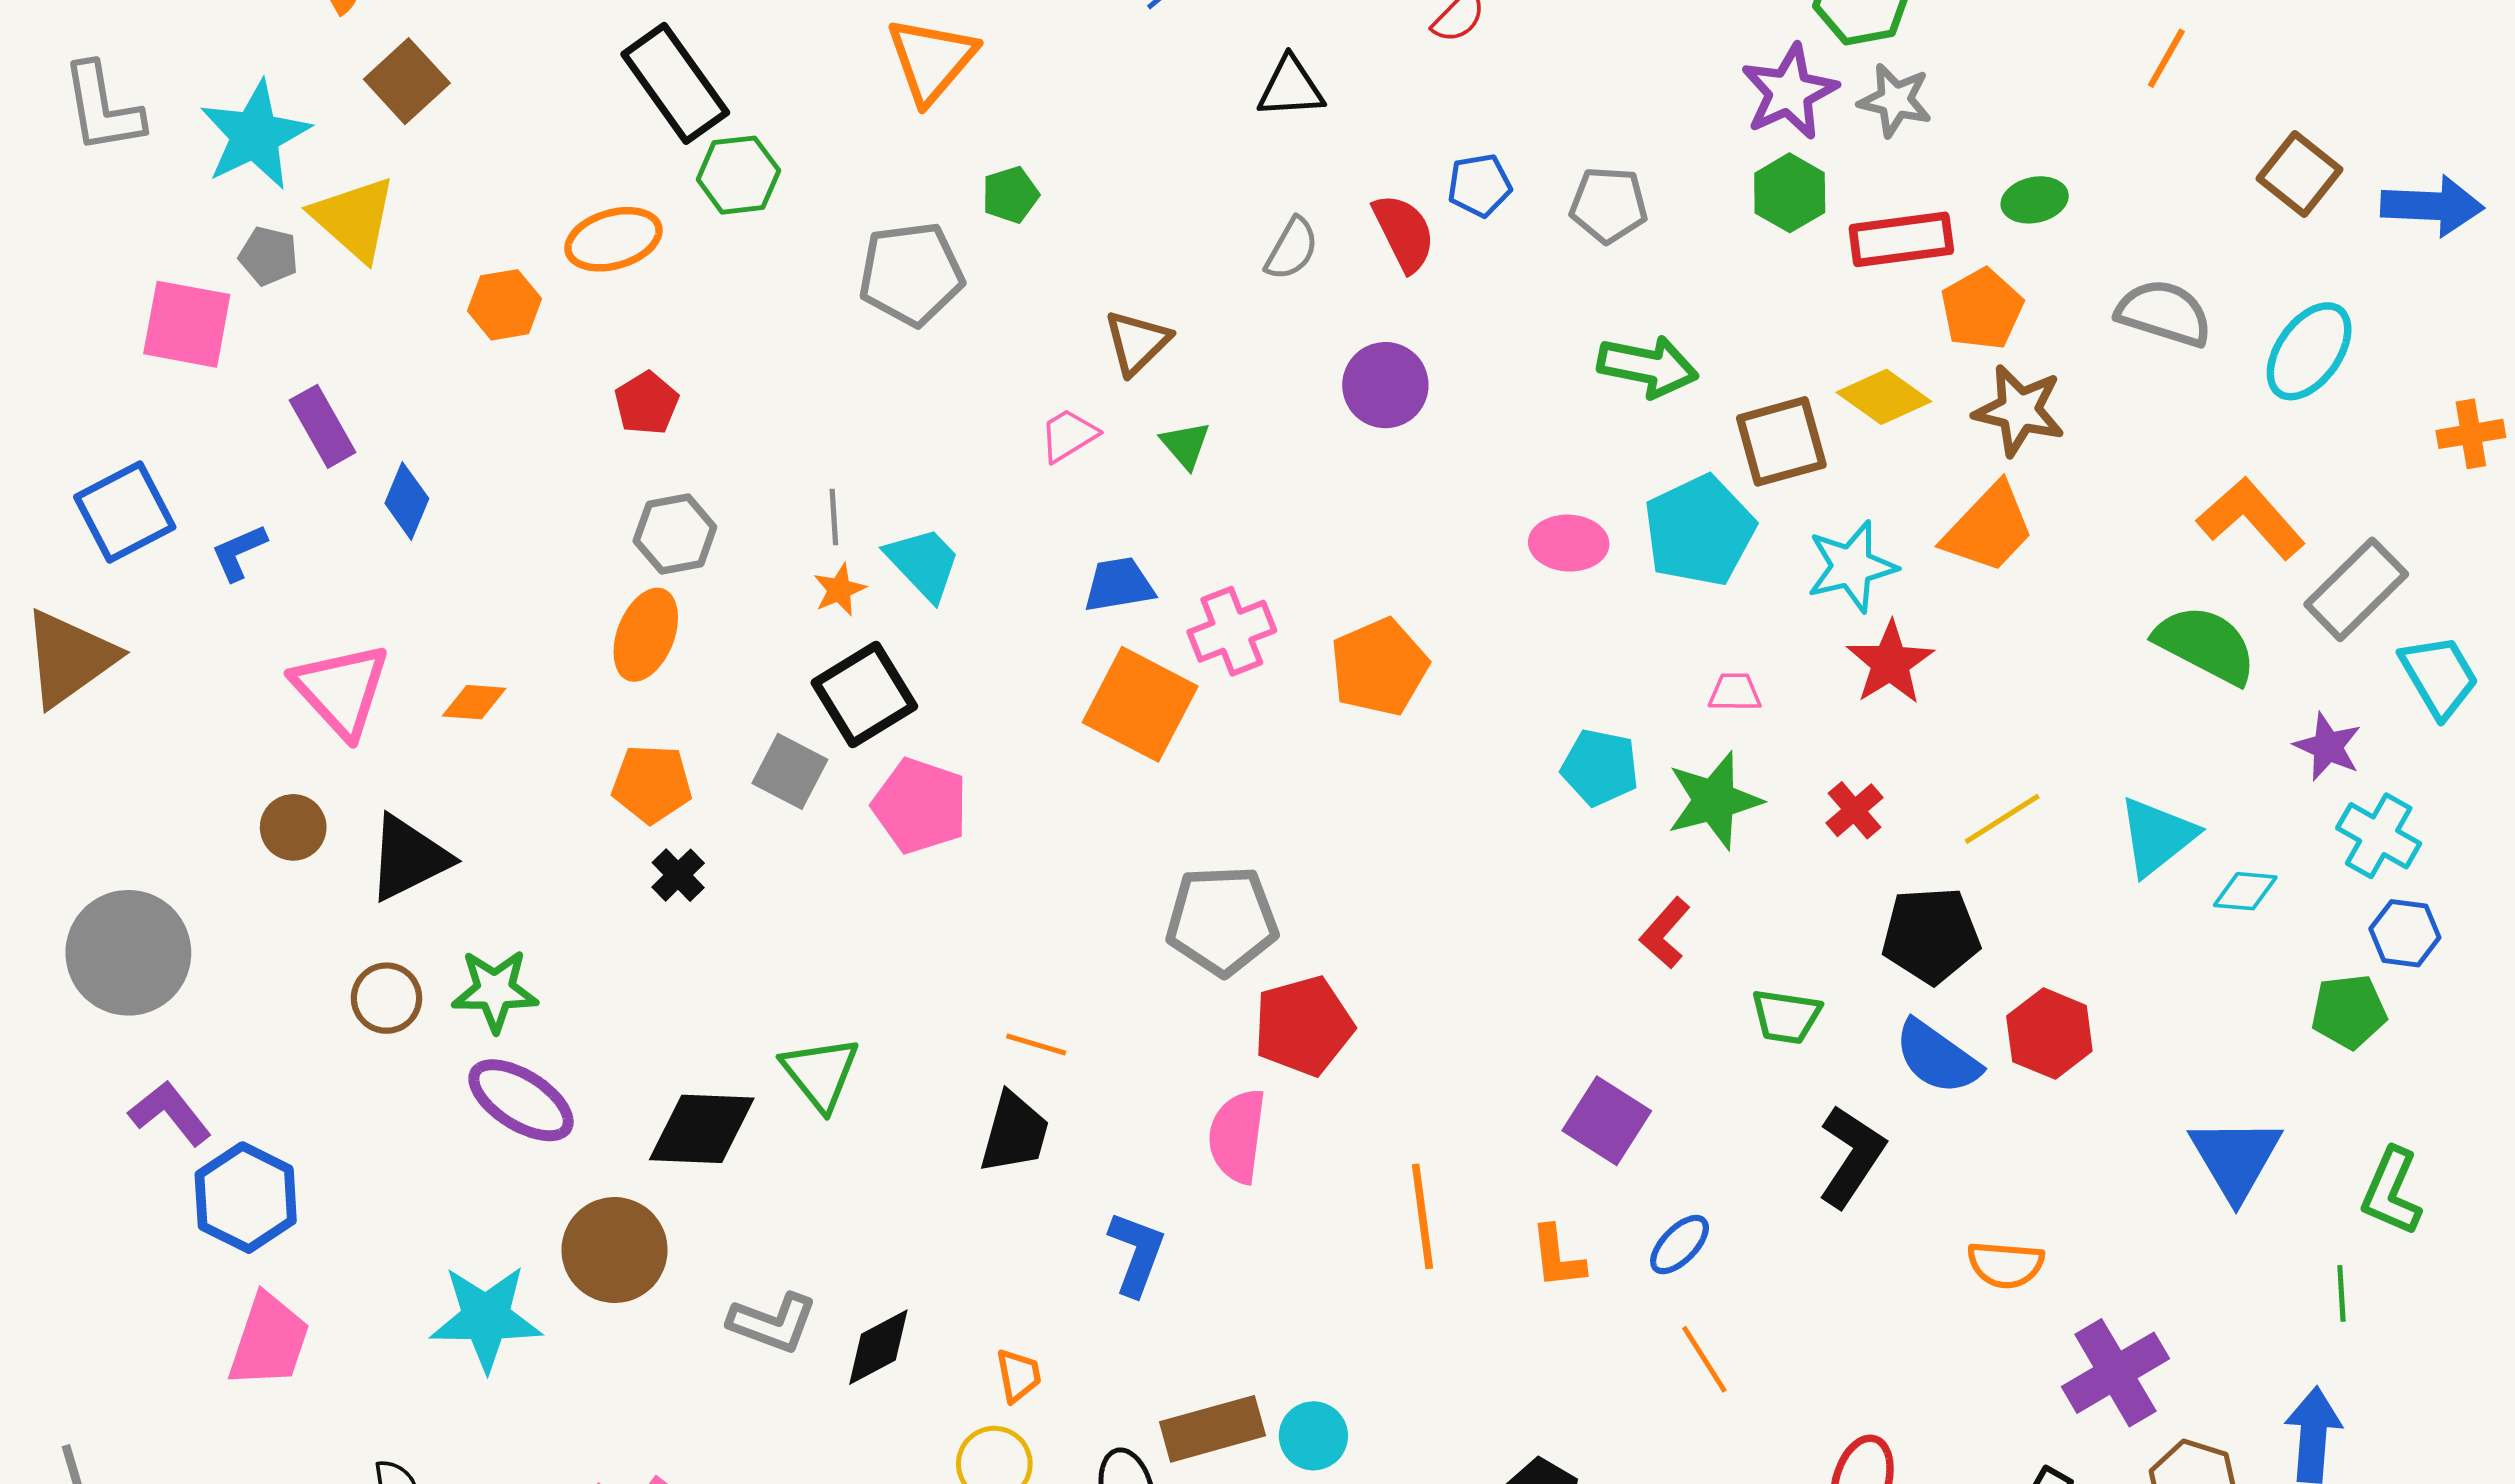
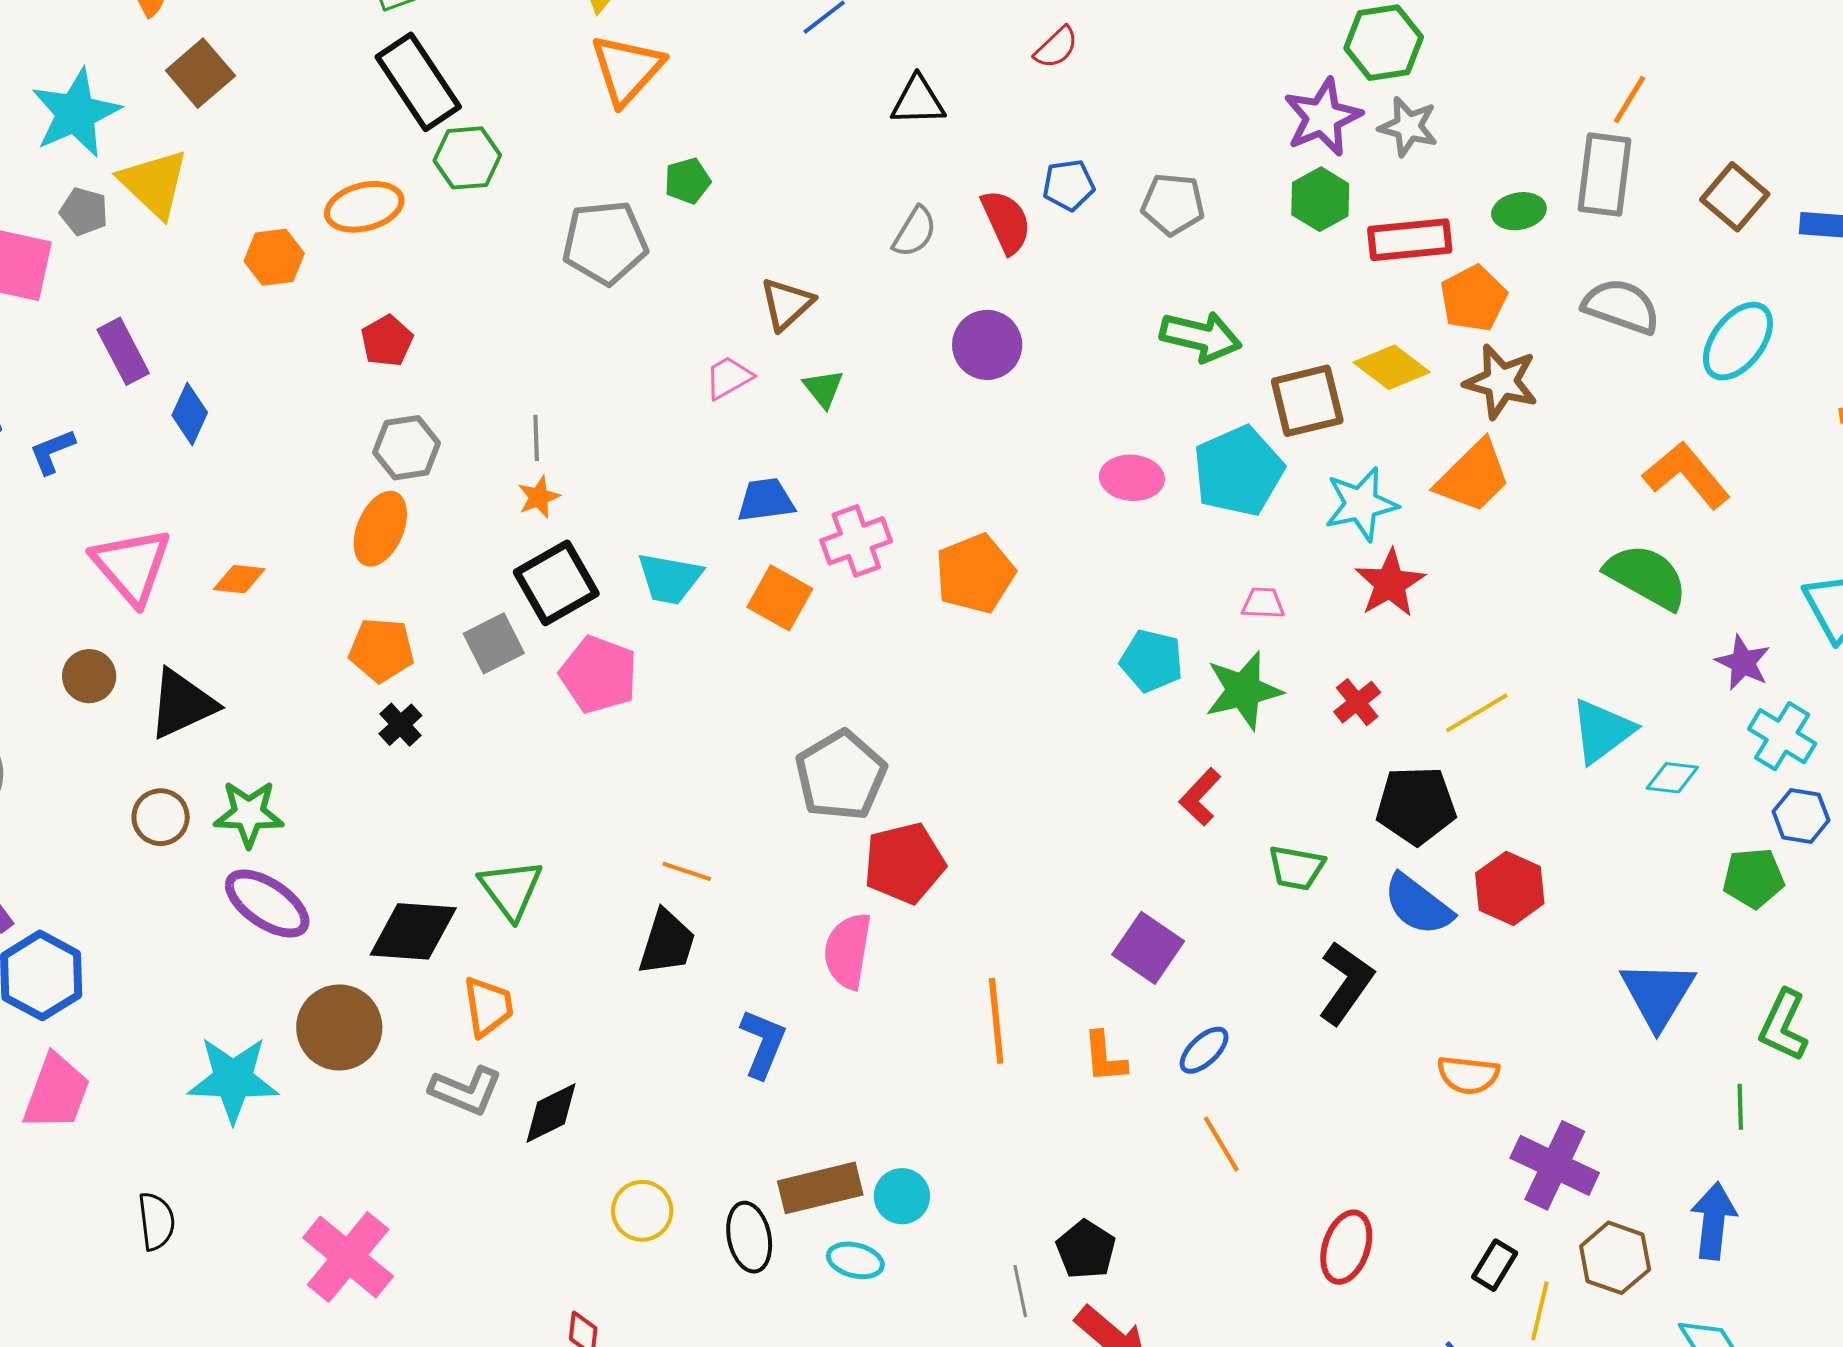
cyan trapezoid: (923, 563) -> (670, 578), moved, turned 142
gray rectangle: (2356, 589) -> (1605, 175), moved, turned -40
orange square: (1140, 704) -> (780, 598), size x0.7
gray square: (790, 771) -> (494, 643), turned 34
gray pentagon: (1222, 920) -> (841, 775), turned -30
purple cross: (2115, 1373) -> (1555, 1165), turned -36
orange trapezoid: (1018, 1375) -> (488, 1006), moved, size x1.4

